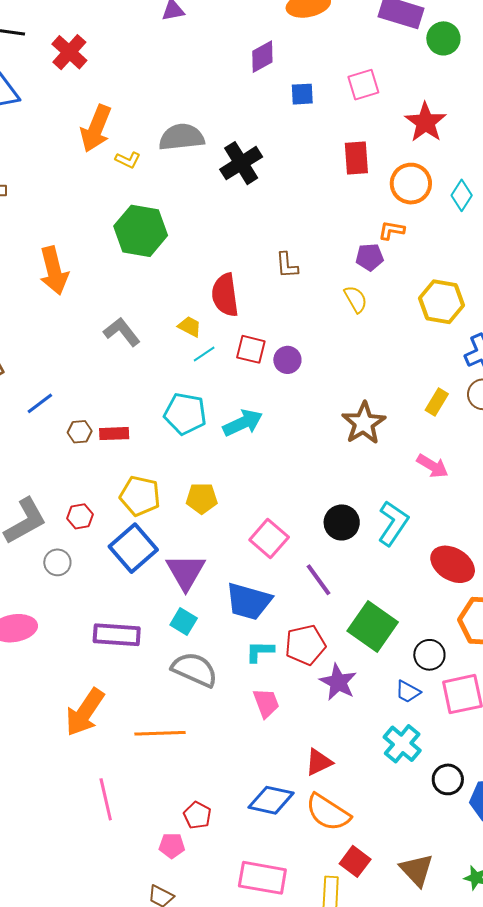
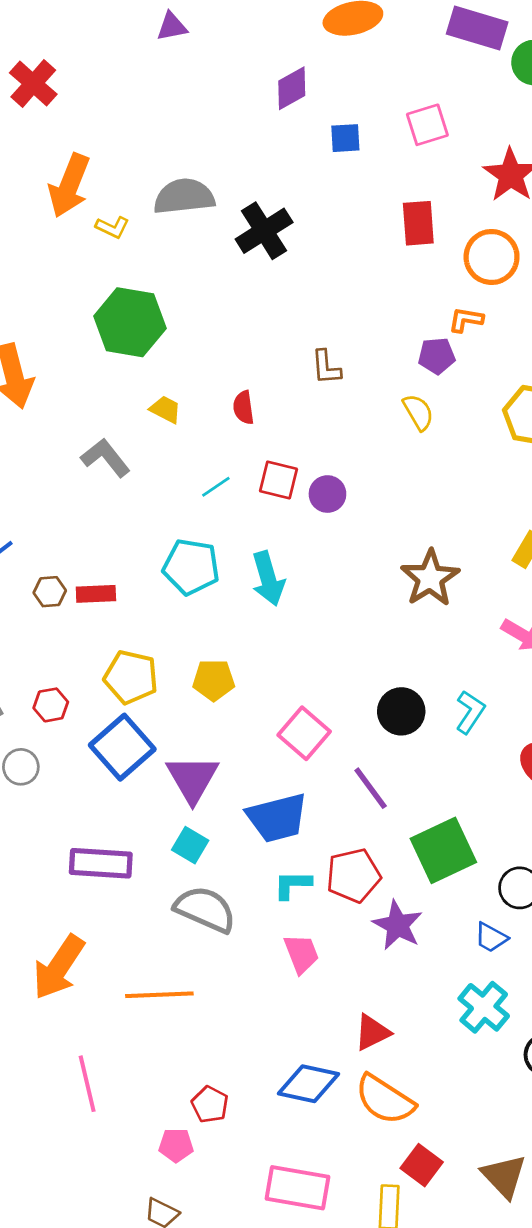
red semicircle: (225, 295) -> (244, 408), size x0.6
yellow trapezoid: (190, 327) -> (165, 409), moved
cyan arrow: (243, 423) -> (268, 579), turned 99
cyan L-shape: (393, 523) -> (470, 712), size x0.7
blue trapezoid: (249, 601) -> (277, 818), turned -30
green square: (373, 627) -> (443, 850), turned 30

